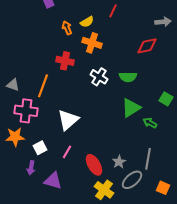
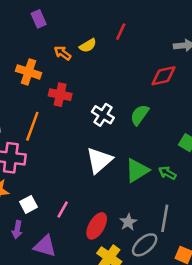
orange arrow: (67, 28) -> (63, 53), turned -32
orange cross: (92, 43) -> (29, 72), moved
green semicircle: (128, 77) -> (140, 115), turned 126
green triangle: (131, 108) -> (137, 170), moved
white triangle: (68, 120) -> (99, 160), moved
red ellipse: (94, 165) -> (97, 226), turned 60

